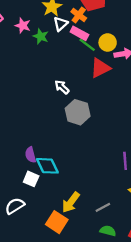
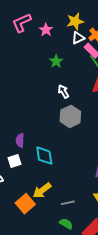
green star: (41, 36) -> (56, 61), moved
cyan diamond: (47, 166) -> (44, 156), moved
white square: (31, 179) -> (14, 161), turned 32

